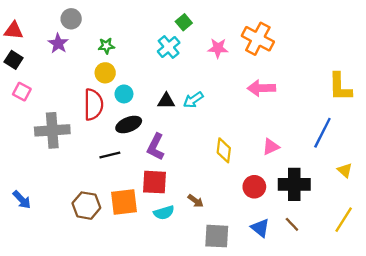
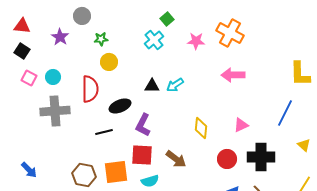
gray circle: (71, 19) -> (82, 16), moved
yellow circle: (105, 73) -> (109, 62), moved
cyan circle: (124, 94) -> (53, 77), moved
brown arrow: (196, 201) -> (176, 159), moved, size x1.5

